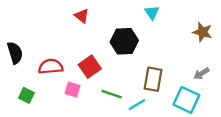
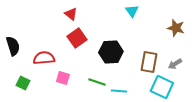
black hexagon: (124, 41) -> (111, 52), moved
red square: (90, 67) -> (77, 38), moved
brown rectangle: (153, 79) -> (149, 62), moved
cyan line: (137, 105) -> (119, 91), turned 35

